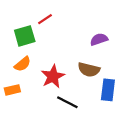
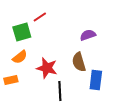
brown semicircle: (89, 70) -> (79, 62), turned 60
red star: (53, 76) -> (47, 68), turned -30
black line: (67, 102) -> (60, 91), turned 60

